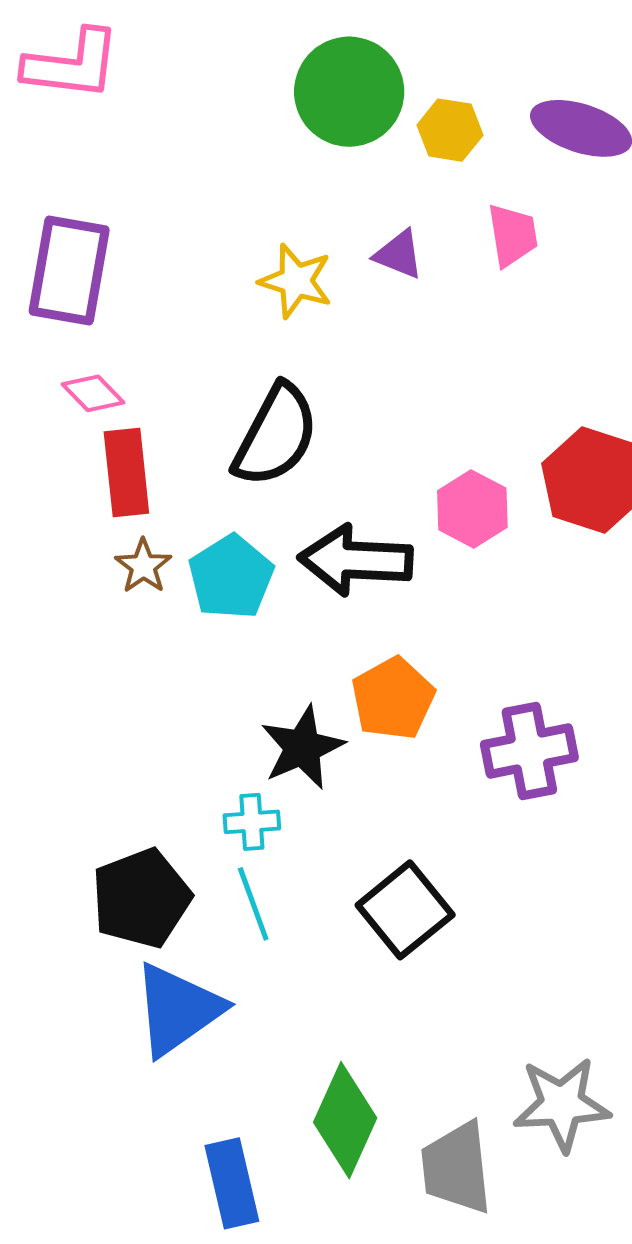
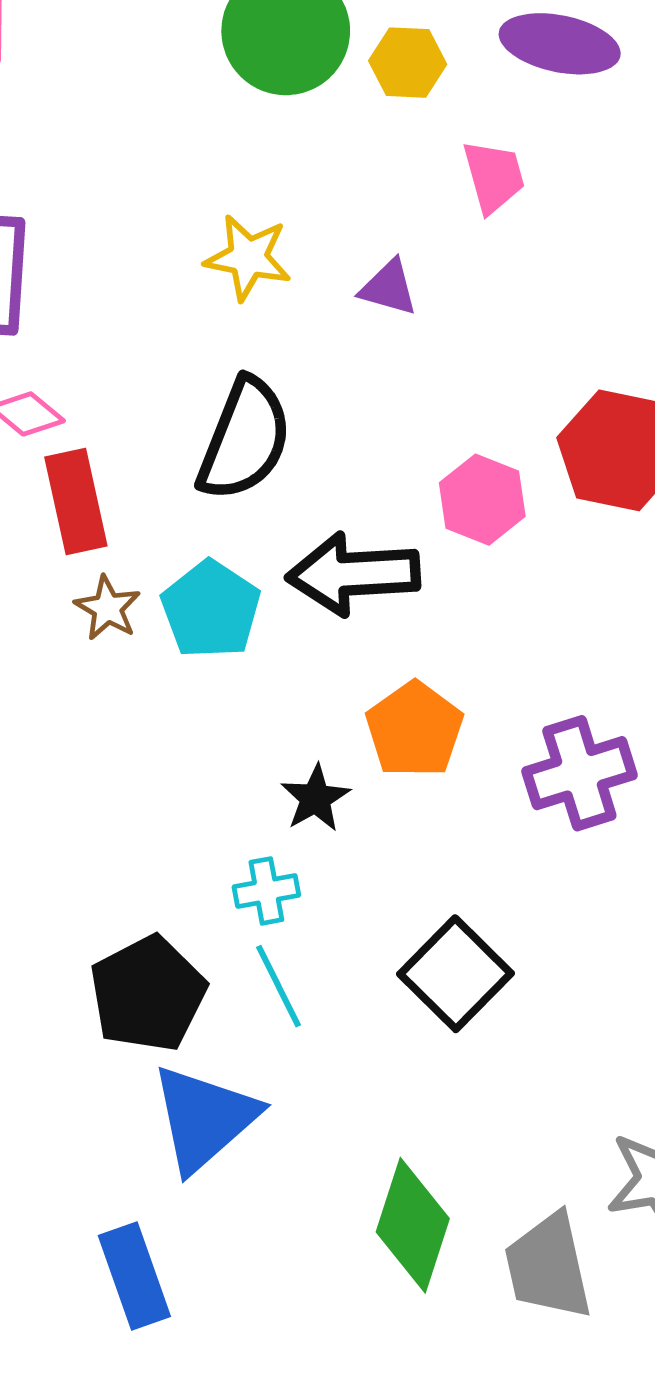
purple triangle: (399, 254) -> (389, 288), moved
black star: (302, 747) -> (315, 798), size x0.7
blue rectangle: (232, 1183) -> (134, 1276), moved

